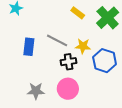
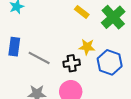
gray line: (57, 40) -> (39, 58), moved
blue rectangle: (29, 47) -> (14, 47), moved

